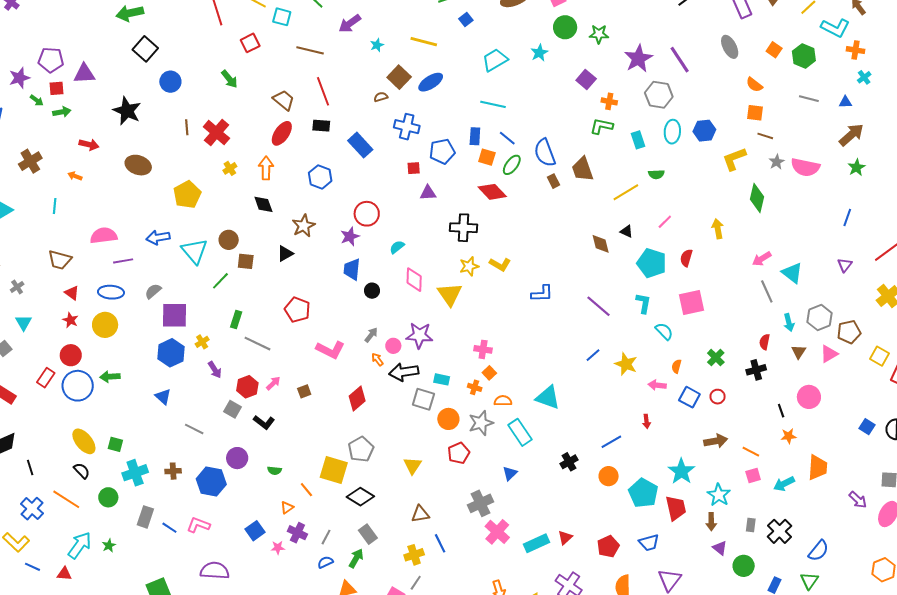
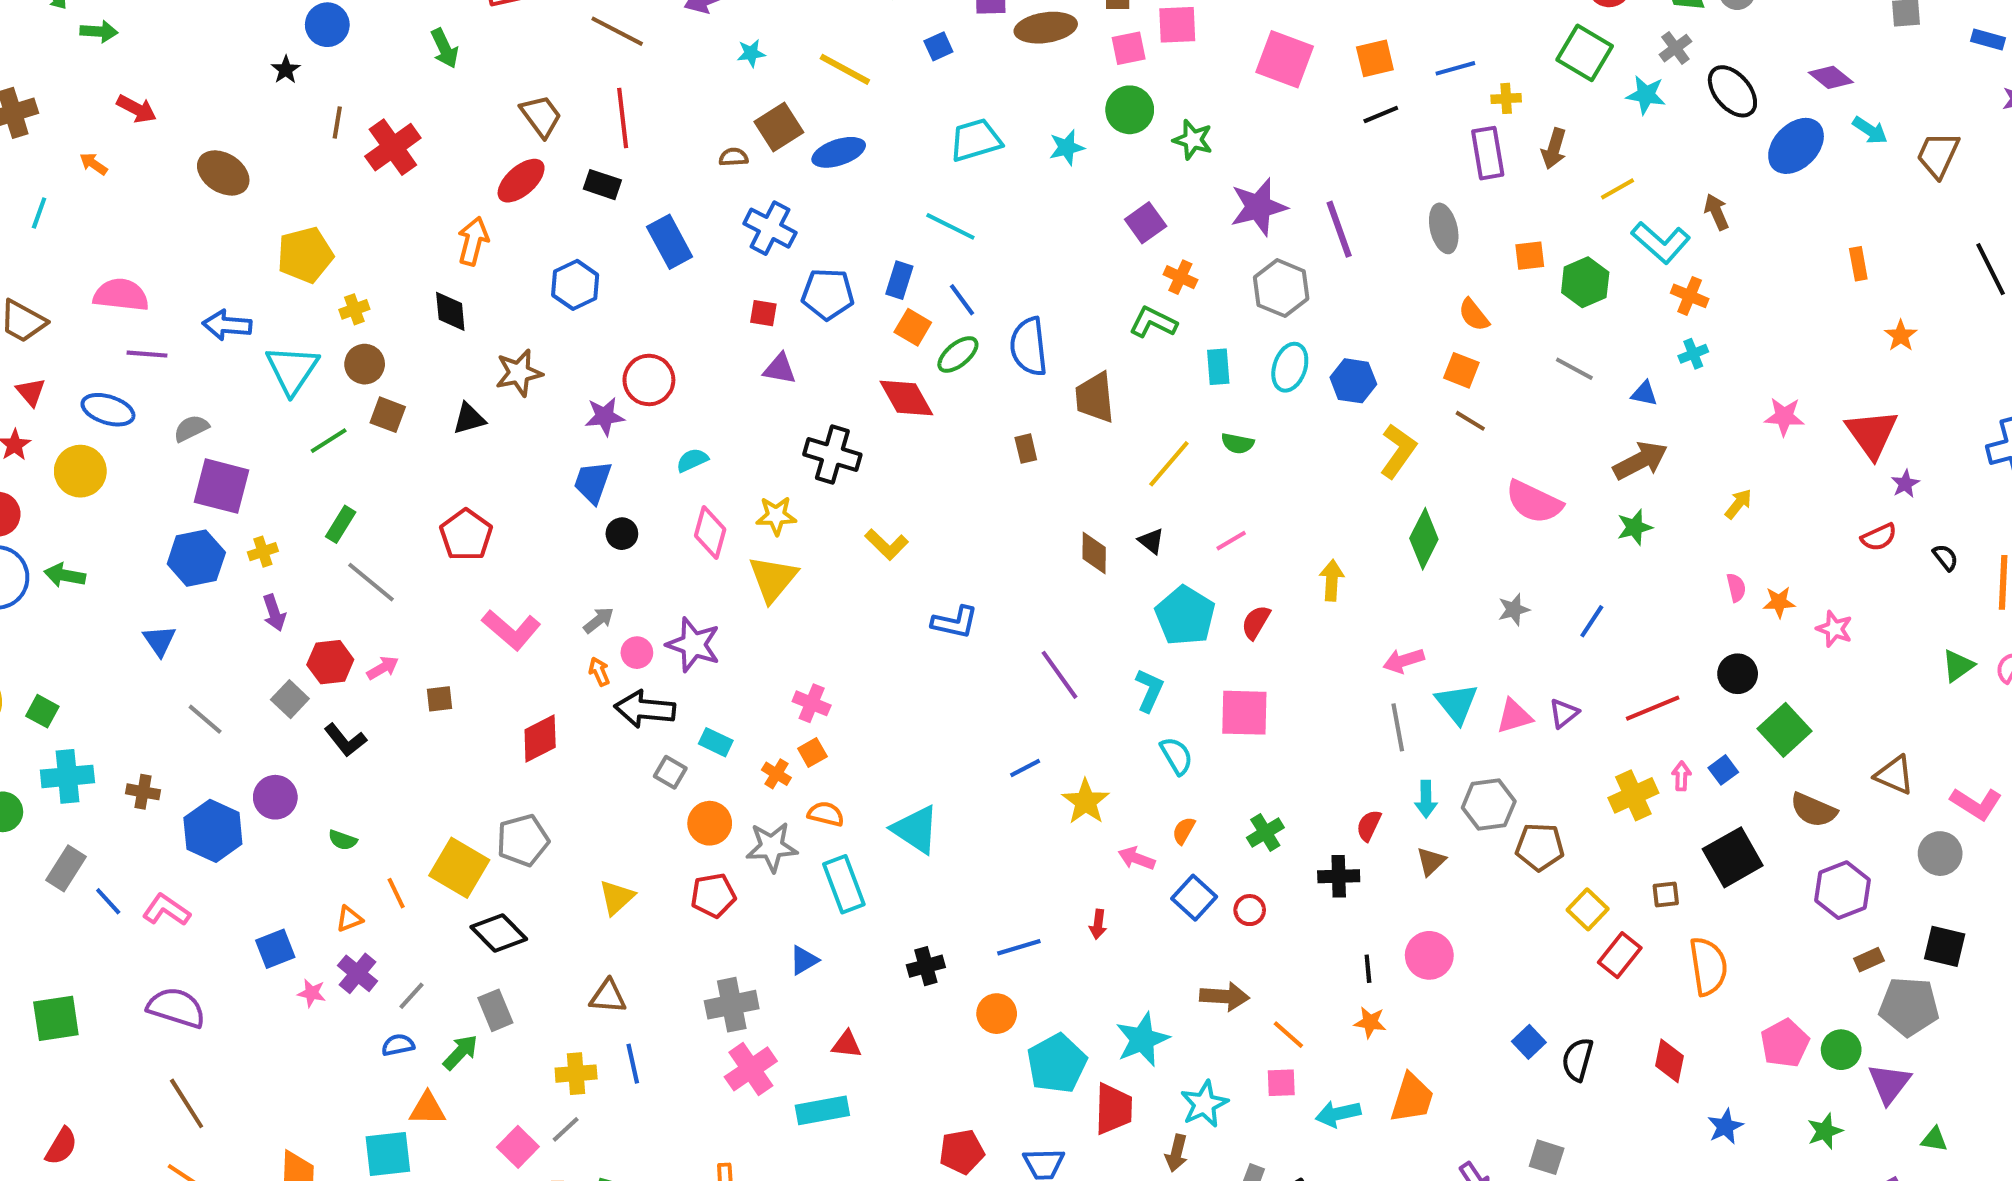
orange square: (774, 50) -> (1530, 256), turned 35
black star: (127, 111) -> (286, 70), moved, size x0.5
yellow L-shape: (734, 159) -> (1398, 451), turned 132
gray star: (777, 162) -> (1514, 610), moved
yellow cross: (230, 168) -> (354, 309), moved
brown rectangle: (553, 181) -> (1026, 449), moved
yellow line: (626, 192) -> (1169, 464), turned -32
yellow star: (469, 266) -> (776, 516), moved
pink triangle: (829, 354) -> (1514, 716), moved
gray square: (423, 399) -> (670, 772), size x0.7
red triangle: (565, 538) -> (847, 1044), moved, turned 35

